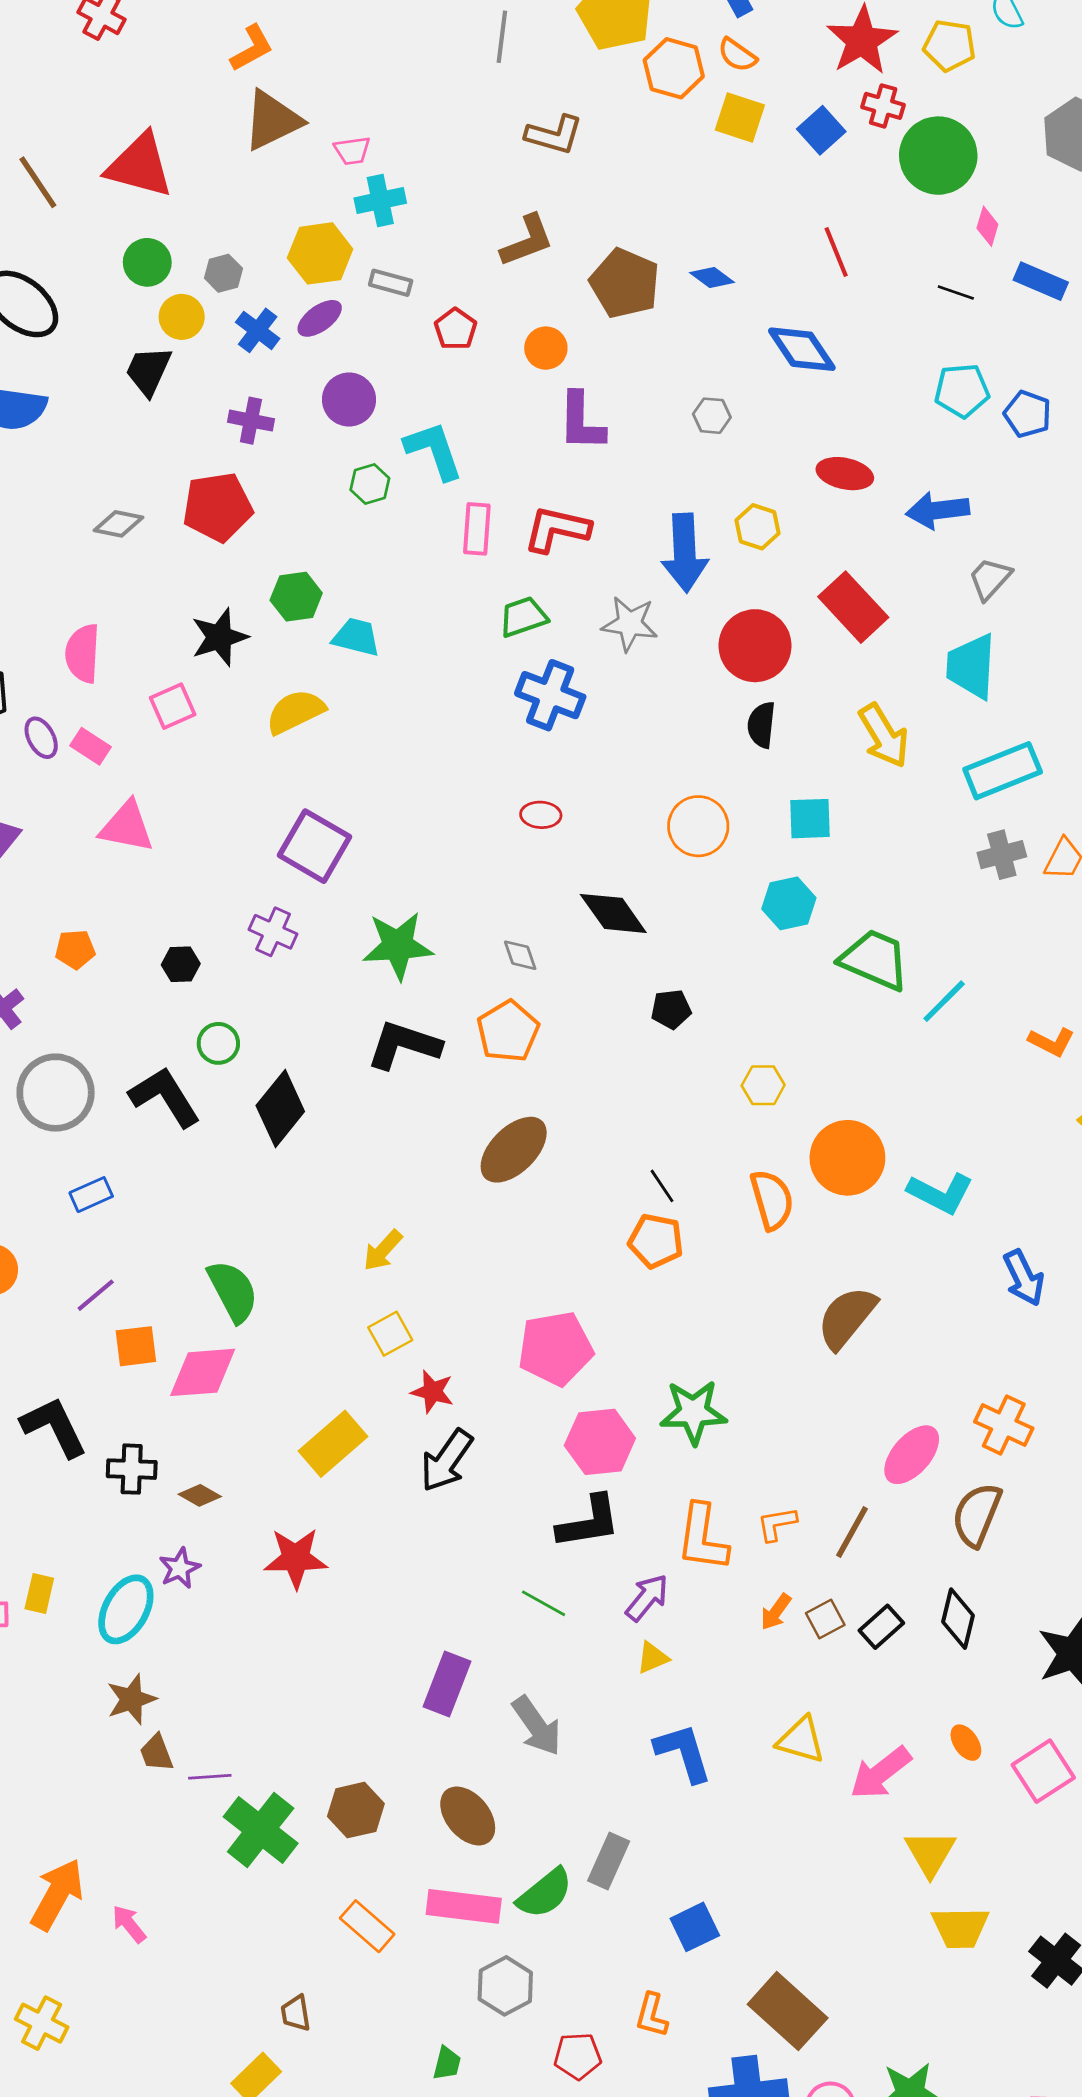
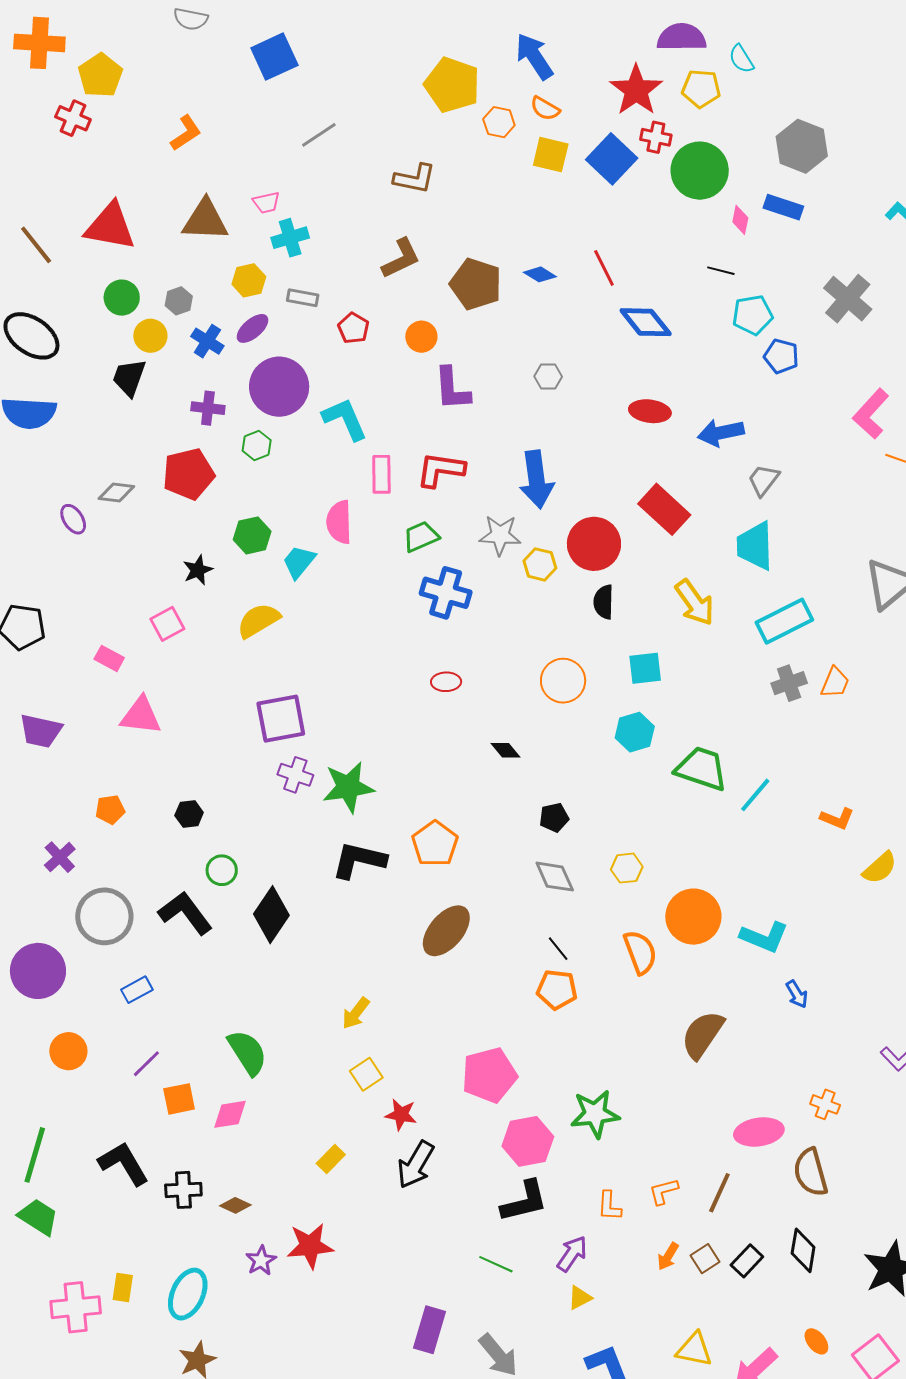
gray line: (502, 37) -> (319, 135), moved, turned 54
orange hexagon: (674, 68) -> (499, 122), size x0.7
brown triangle: (272, 120) -> (205, 220), moved, turned 33
blue square: (821, 130) -> (612, 159), size x1.4
red line: (836, 252) -> (604, 268), moved
yellow hexagon: (320, 253) -> (249, 280), size x0.7
blue rectangle: (1041, 281) -> (783, 207), moved
blue diamond: (802, 349) -> (646, 322), moved
cyan pentagon: (962, 391) -> (753, 315), moved
purple circle: (349, 400) -> (279, 387), size x1.5
green hexagon: (370, 484) -> (257, 445), moved
yellow hexagon: (757, 527) -> (540, 564), moved
black star: (219, 637) -> (198, 570), size x0.7
cyan trapezoid: (356, 637) -> (299, 562), turned -60
pink semicircle: (83, 653) -> (339, 522), moved
purple ellipse: (41, 738) -> (73, 519), moved
purple square: (315, 846) -> (281, 719), turned -36
black diamond: (613, 913) -> (506, 750), size x0.6
purple cross: (273, 932) -> (295, 775), moved
gray diamond: (520, 955) -> (555, 877), moved, size x1.5
blue arrow: (1024, 1278) -> (797, 994), moved, size x0.7
pink diamond: (203, 1372) -> (230, 1114), size x0.7
orange cross: (1004, 1425) -> (825, 1104), size x0.7
yellow rectangle: (333, 1444) -> (331, 1159), size x0.6
pink ellipse: (912, 1455) -> (759, 1132), turned 45
brown semicircle: (977, 1515) -> (811, 1172), turned -33
orange L-shape: (702, 1538) -> (609, 1206), size x0.6
purple star: (180, 1568) -> (261, 1261), moved

